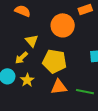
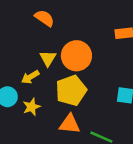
orange circle: (63, 25) -> (76, 56), moved
yellow pentagon: (54, 61) -> (71, 90), turned 30

